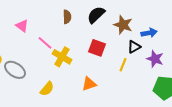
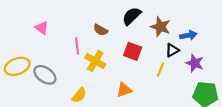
brown semicircle: (67, 17) -> (101, 30), moved, turned 120
pink triangle: (22, 26) -> (42, 28), moved
pink line: (45, 43) -> (77, 46), turned 42

